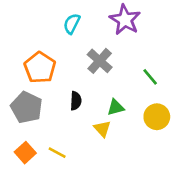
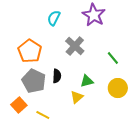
gray pentagon: (27, 107) -> (34, 81), moved
yellow triangle: (102, 129) -> (77, 97), turned 32
orange square: (25, 153) -> (19, 105), moved

